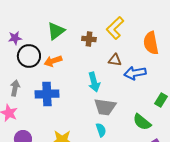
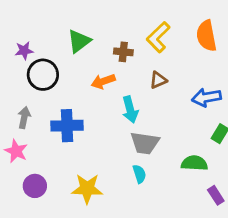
orange semicircle: (151, 43) -> (206, 36), moved
brown triangle: (115, 60) -> (158, 80), turned -32
orange arrow: (53, 61) -> (103, 81), moved
blue arrow: (135, 73) -> (206, 97), moved
green semicircle: (142, 122) -> (194, 163), turned 144

